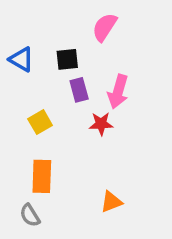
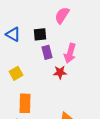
yellow square: (40, 122) -> (16, 73), moved

